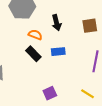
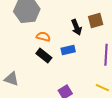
black arrow: (57, 23) -> (76, 27), moved

